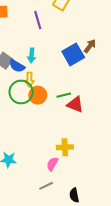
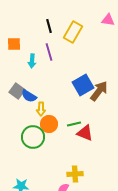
brown arrow: (90, 46) -> (99, 91), moved, size x1.5
cyan arrow: (31, 55) -> (32, 61), moved
green circle: (21, 92) -> (33, 137), moved

